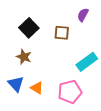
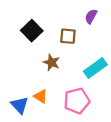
brown star: (24, 57) -> (52, 62), moved
blue triangle: (16, 84) -> (20, 105), moved

